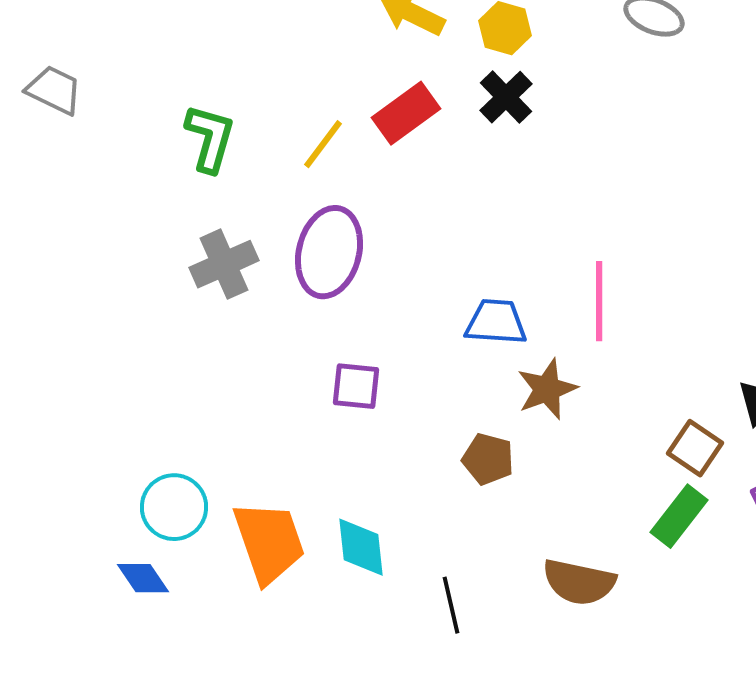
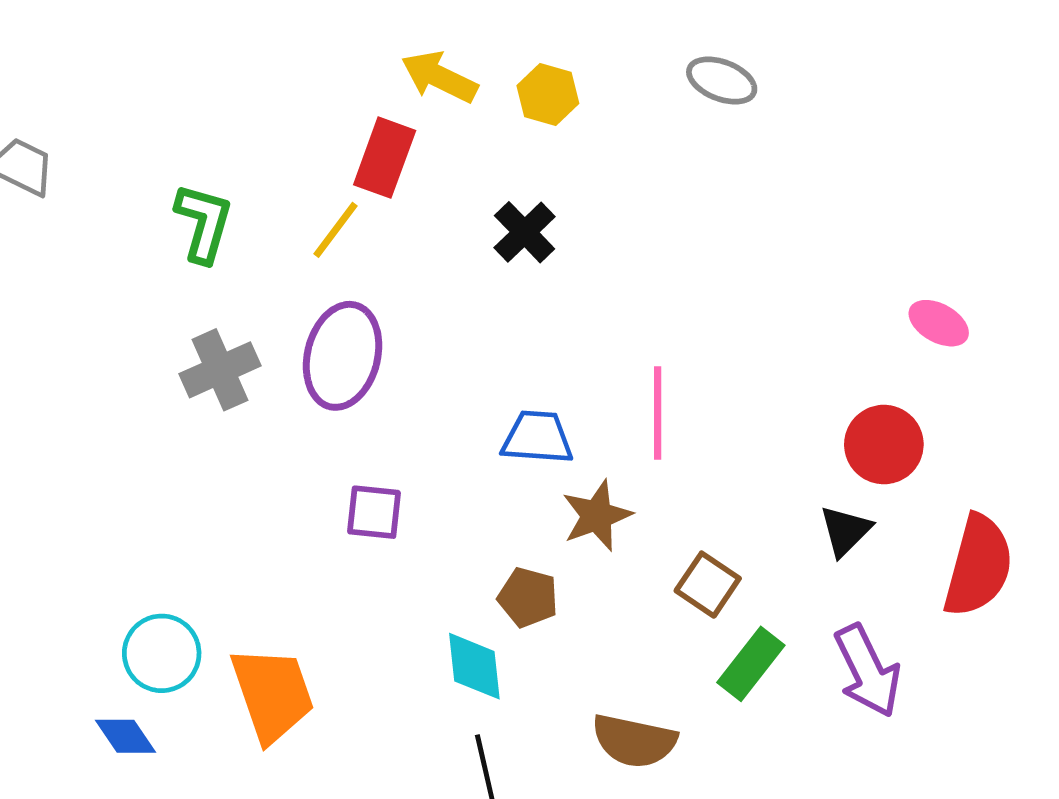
black cross: (506, 97) -> (525, 232), moved
red rectangle: (406, 113) -> (385, 158), moved, turned -34
brown square: (695, 448) -> (708, 585), moved
cyan diamond: (361, 547) -> (474, 666), moved

